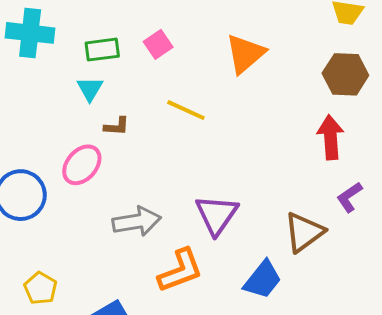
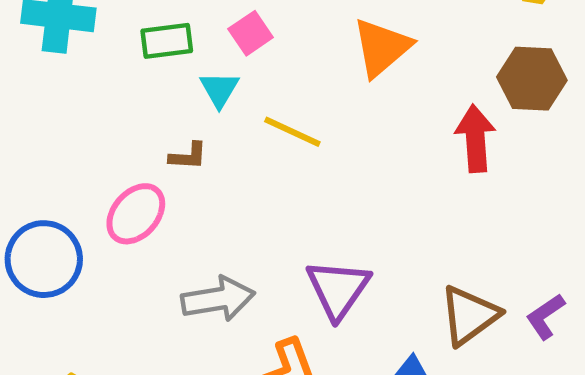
cyan triangle: (90, 89) -> (219, 89), moved
red arrow: (330, 137) -> (475, 138), moved
purple L-shape: (349, 197) -> (545, 316), moved

